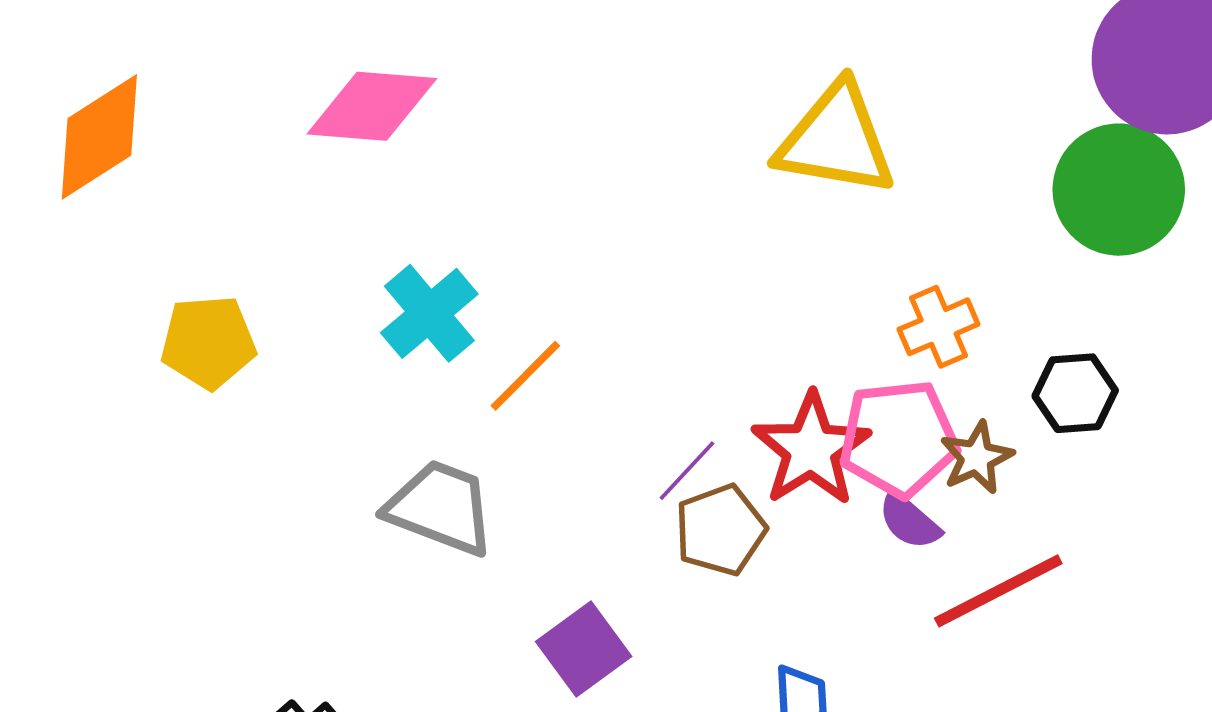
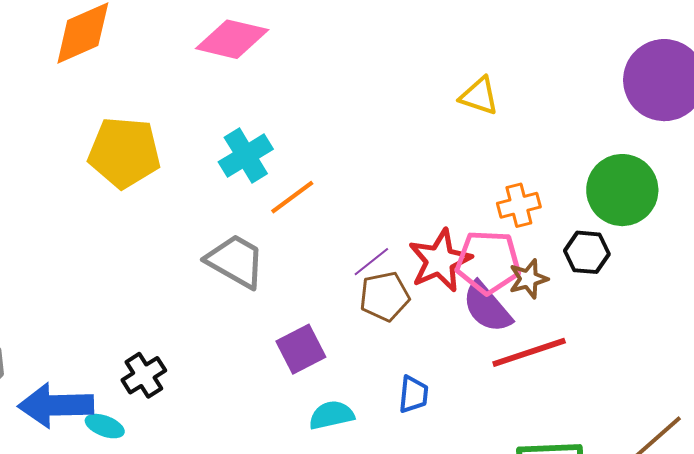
yellow triangle: (836, 140) -> (479, 96), size x0.6
green circle: (1119, 190) -> (622, 190), moved
yellow pentagon: (208, 342) -> (124, 153), size x1.4
purple semicircle: (909, 521) -> (487, 307), size x1.5

